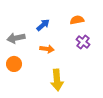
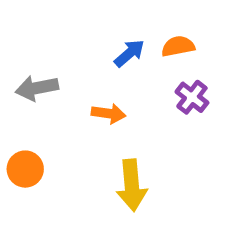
blue arrow: (43, 25) -> (129, 53), moved
orange circle: (14, 64) -> (25, 169), moved

